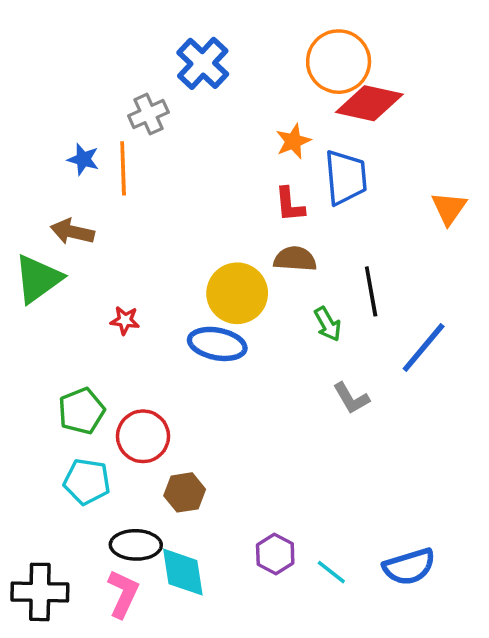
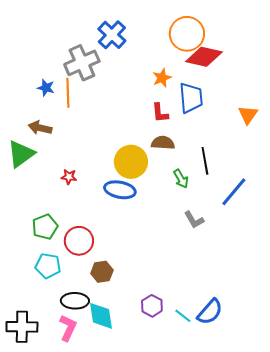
gray cross: (148, 114) -> (82, 63), size x1.6
blue semicircle: (409, 567) -> (210, 312), moved, turned -32

